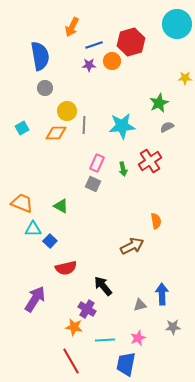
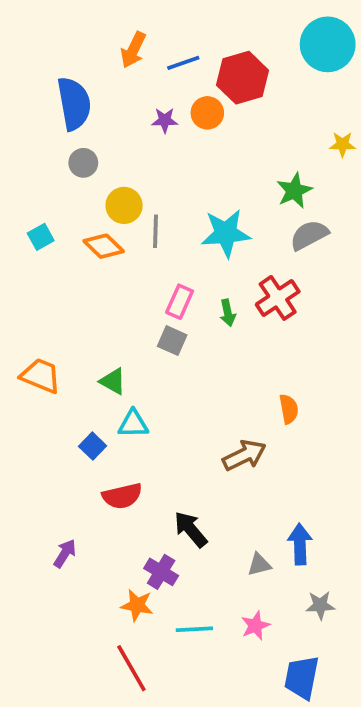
blue line: (94, 45) -> (183, 63), moved
gray semicircle: (167, 127) -> (309, 235), size x1.5
orange diamond: (56, 133) -> (104, 246), turned 45
cyan triangle: (33, 229) -> (133, 424), moved
purple arrow: (35, 299) -> (65, 553), size x0.6
blue trapezoid: (126, 364) -> (302, 677), moved

